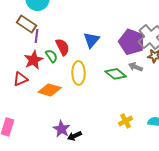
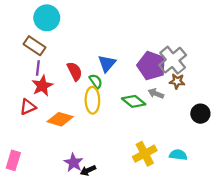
purple line: (37, 36) -> (38, 68), moved
green semicircle: (52, 56) -> (96, 81), moved
yellow cross: (126, 121) -> (145, 154), size x1.5

